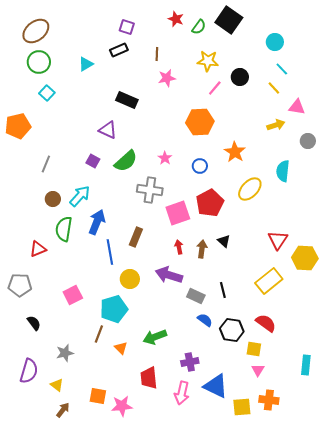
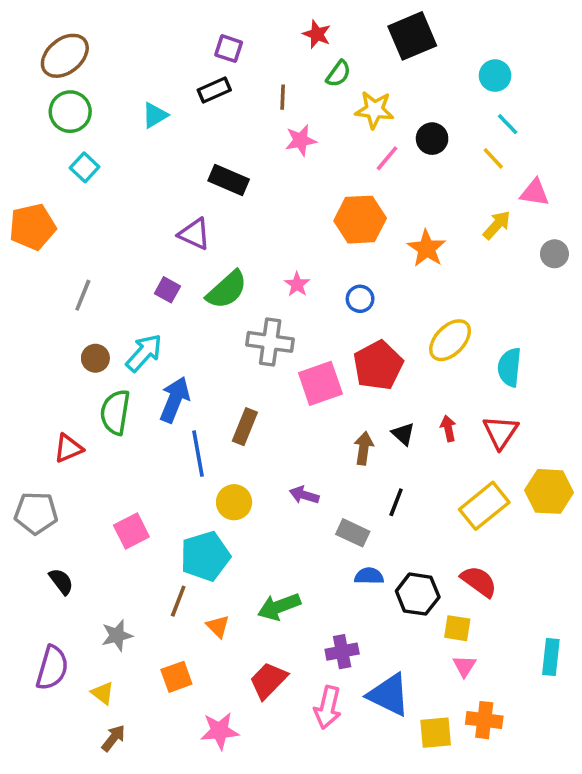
black square: (229, 20) -> (412, 36), turned 32
green semicircle: (199, 27) -> (338, 74), moved
yellow arrow: (276, 125) -> (497, 225), turned -30
orange star: (235, 152) -> (427, 248), moved
cyan semicircle: (283, 171) -> (509, 367), moved
red arrow: (179, 247) -> (448, 428), moved
yellow hexagon: (305, 258) -> (549, 491), moved
purple arrow: (169, 275) -> (304, 495), size x0.6
black line: (223, 290) -> (396, 502), moved, turned 35
blue semicircle: (205, 320) -> (369, 576), turned -35
red trapezoid: (149, 378) -> (268, 680), turned 50
orange square: (98, 396) -> (176, 677), moved, turned -30

